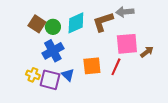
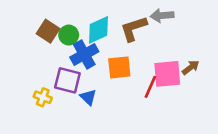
pink square: (127, 44) -> (167, 74), moved
blue cross: (53, 51) -> (84, 54), moved
orange square: (92, 66) -> (119, 67), moved
purple square: (50, 80) -> (67, 80), moved

